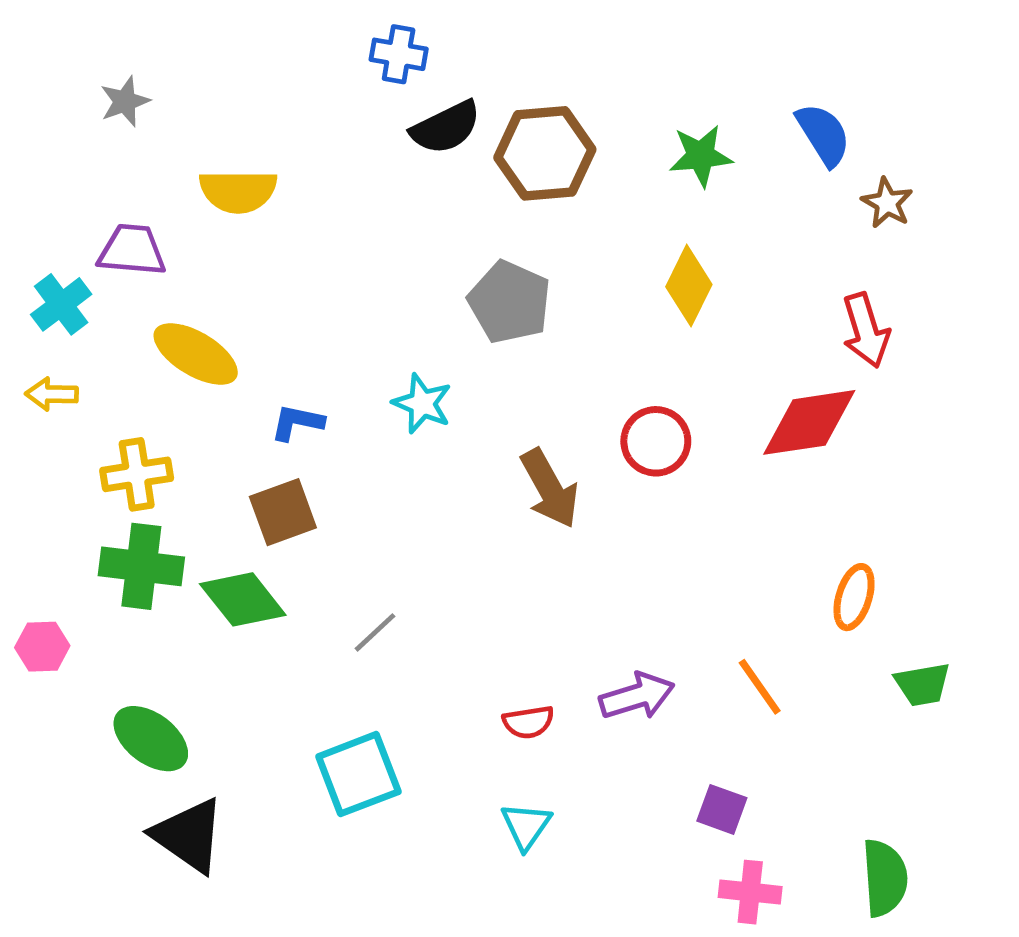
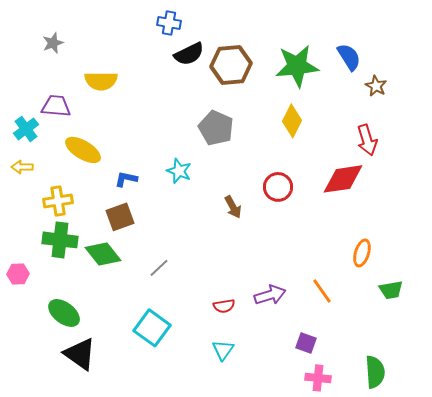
green star: (701, 156) -> (297, 66), size x1.6
brown arrow: (550, 488) -> (233, 207), size x0.7
cyan square: (358, 774) -> (152, 328), turned -33

